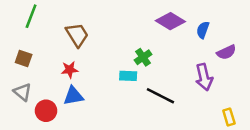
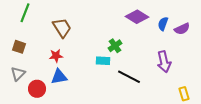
purple semicircle: (226, 52) -> (182, 29), moved
gray triangle: (22, 92) -> (18, 74), turned 35

